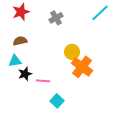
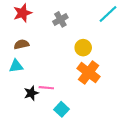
yellow circle: (72, 52) -> (83, 48), moved
black star: (25, 74) -> (31, 93), moved

